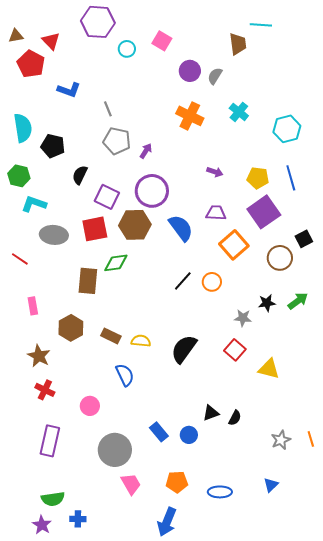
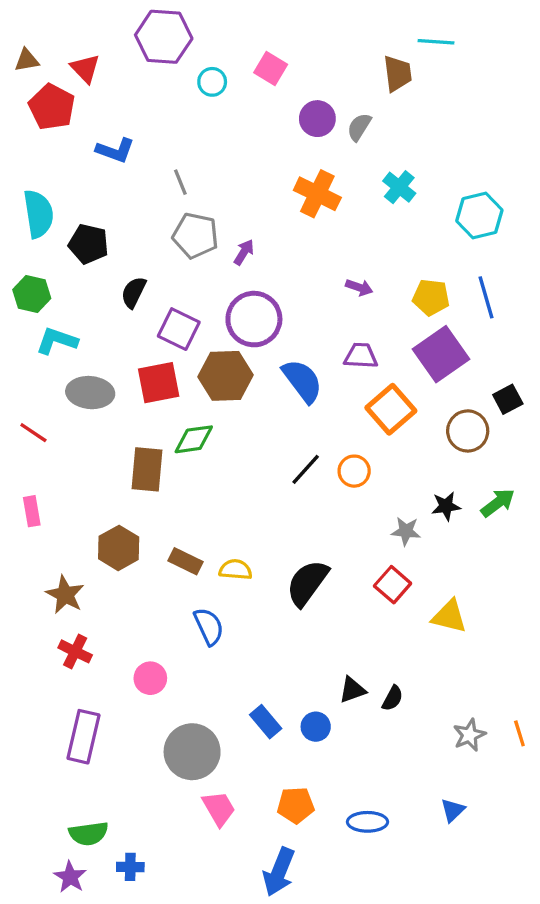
pink rectangle: (33, 306) -> (32, 511), moved

